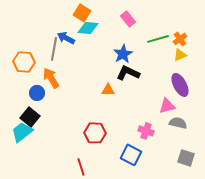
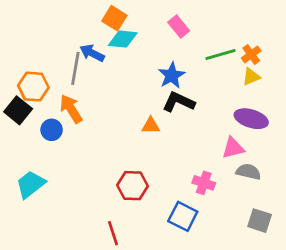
purple ellipse: (180, 85) -> (251, 119), turned -45
black square: (30, 117) -> (18, 110), moved

